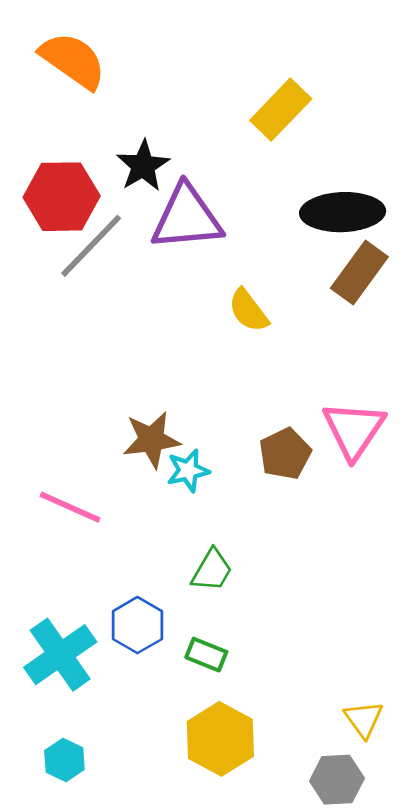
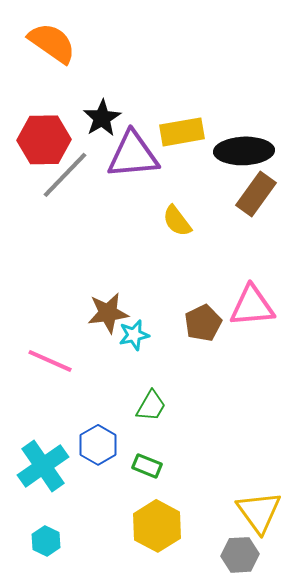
yellow rectangle: (281, 110) -> (182, 132), moved, turned 36
pink triangle: (354, 430) -> (252, 306), turned 51
yellow triangle: (364, 719) -> (259, 512), size x1.6

